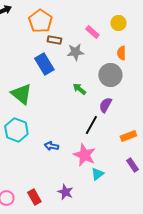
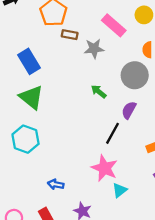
pink rectangle: (92, 32) -> (114, 25), size x1.5
blue rectangle: (44, 64) -> (29, 61), moved
blue arrow: (51, 146) -> (56, 184), moved

